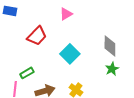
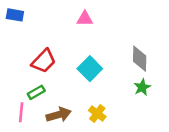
pink triangle: (66, 14) -> (85, 19), turned 32
red trapezoid: (37, 36) -> (44, 61), moved

